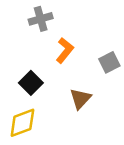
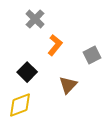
gray cross: (41, 19) -> (35, 19), turned -30

